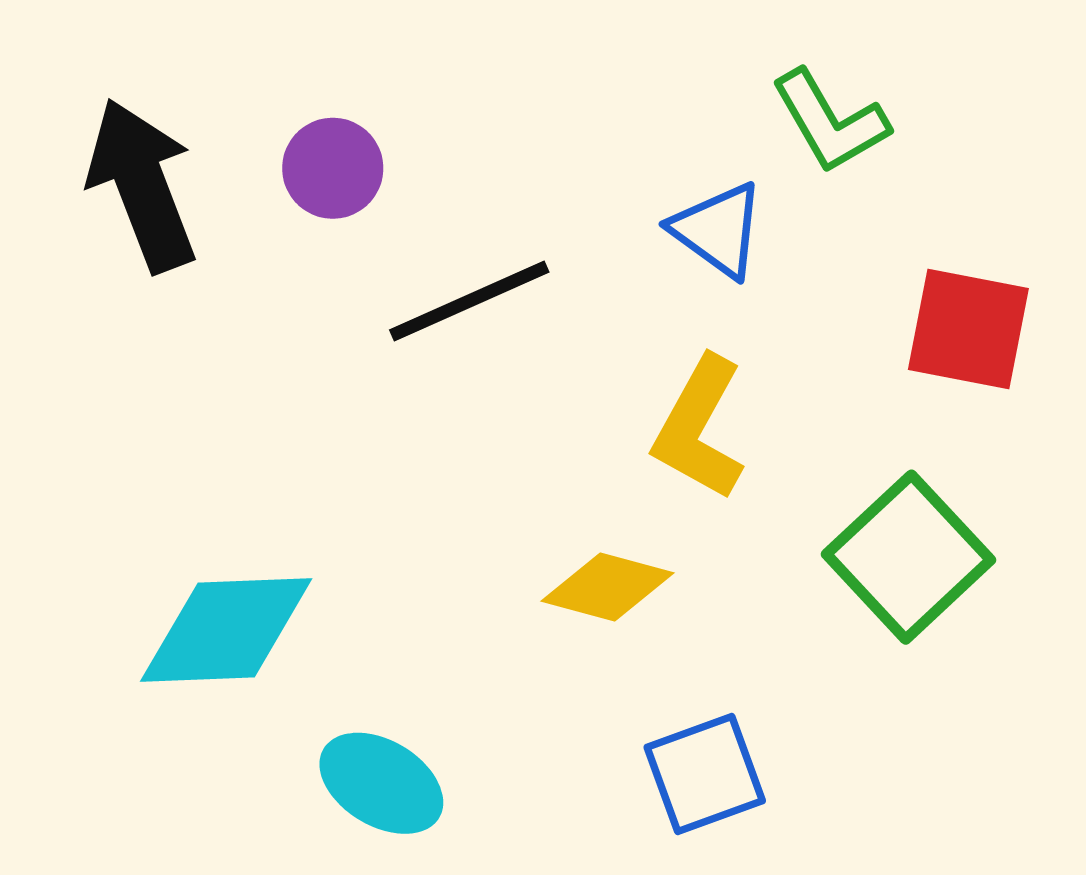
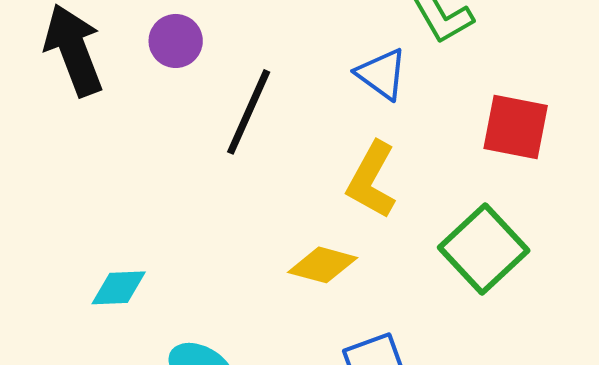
black line: (469, 301) -> (249, 112), turned -42
cyan diamond: (226, 630) -> (119, 288), size x0.6

